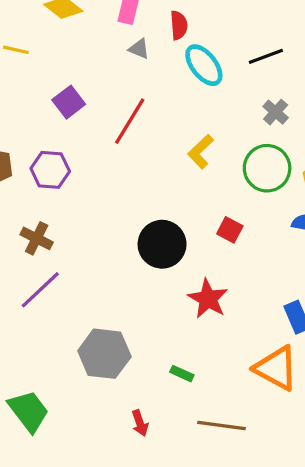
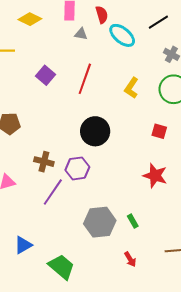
purple hexagon: (50, 170) -> (77, 168), moved
black circle: (162, 244) -> (95, 131), moved
green rectangle: (182, 374) -> (133, 221), moved, turned 48

